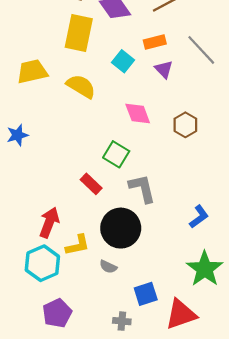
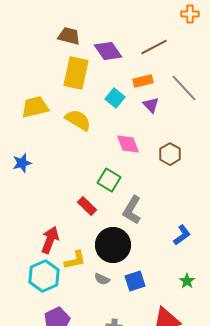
gray L-shape: (142, 188) -> (132, 210), turned -136
green star: (205, 269) -> (187, 281), size x0.5
blue square: (146, 294) -> (135, 281), moved

